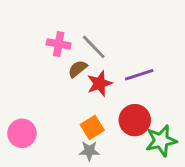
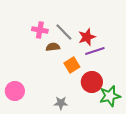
brown semicircle: (78, 69) -> (53, 47), turned 32
red star: (100, 84) -> (87, 37), moved
orange square: (92, 127) -> (72, 65), moved

